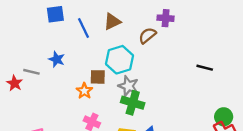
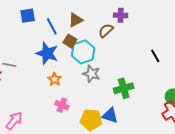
blue star: (57, 59) -> (47, 53), moved, size x1.6
black line: (205, 68) -> (155, 56), turned 48
brown square: (98, 77) -> (70, 41), moved, turned 32
green cross: (133, 103) -> (124, 88), moved, turned -30

